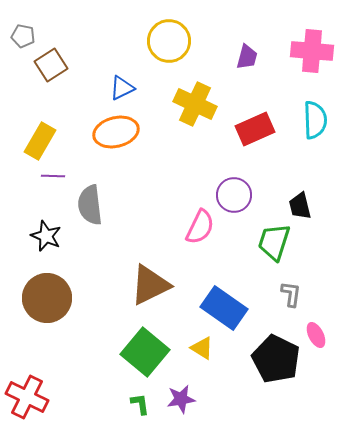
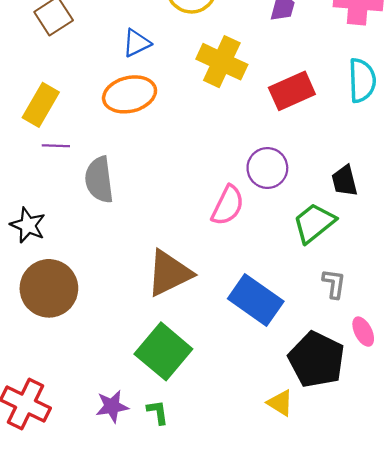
black star: (46, 236) -> (28, 225), moved
green trapezoid: (274, 242) -> (314, 223), turned 33
yellow triangle: (202, 348) -> (280, 403), moved
purple star: (181, 399) -> (112, 406), moved

